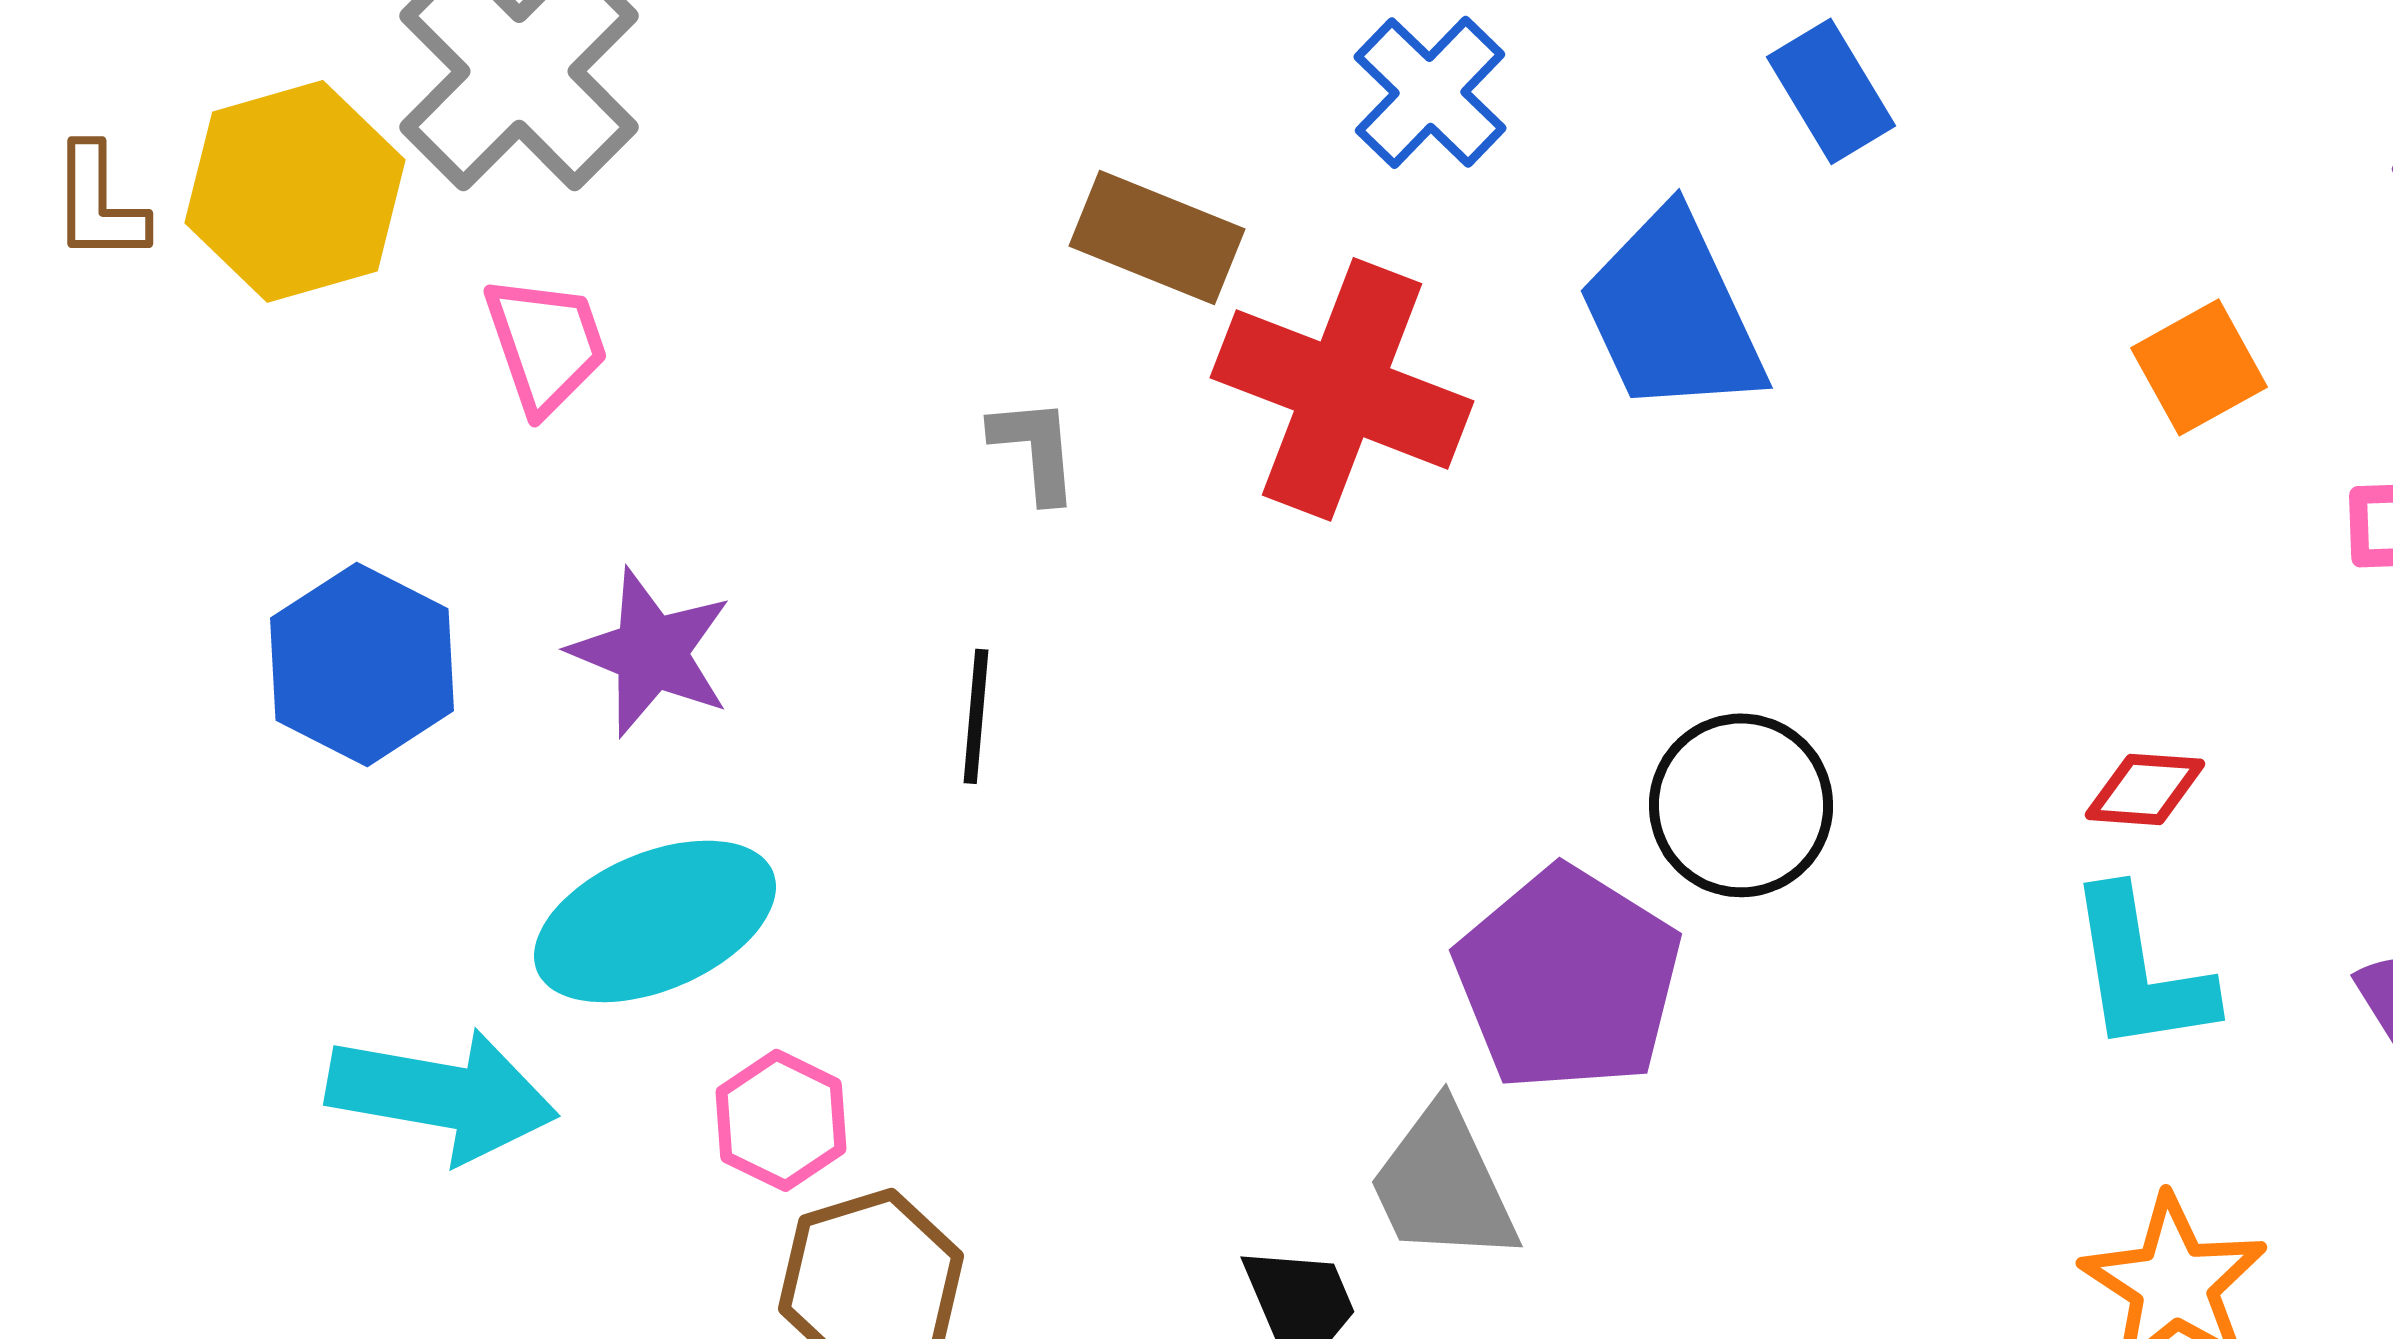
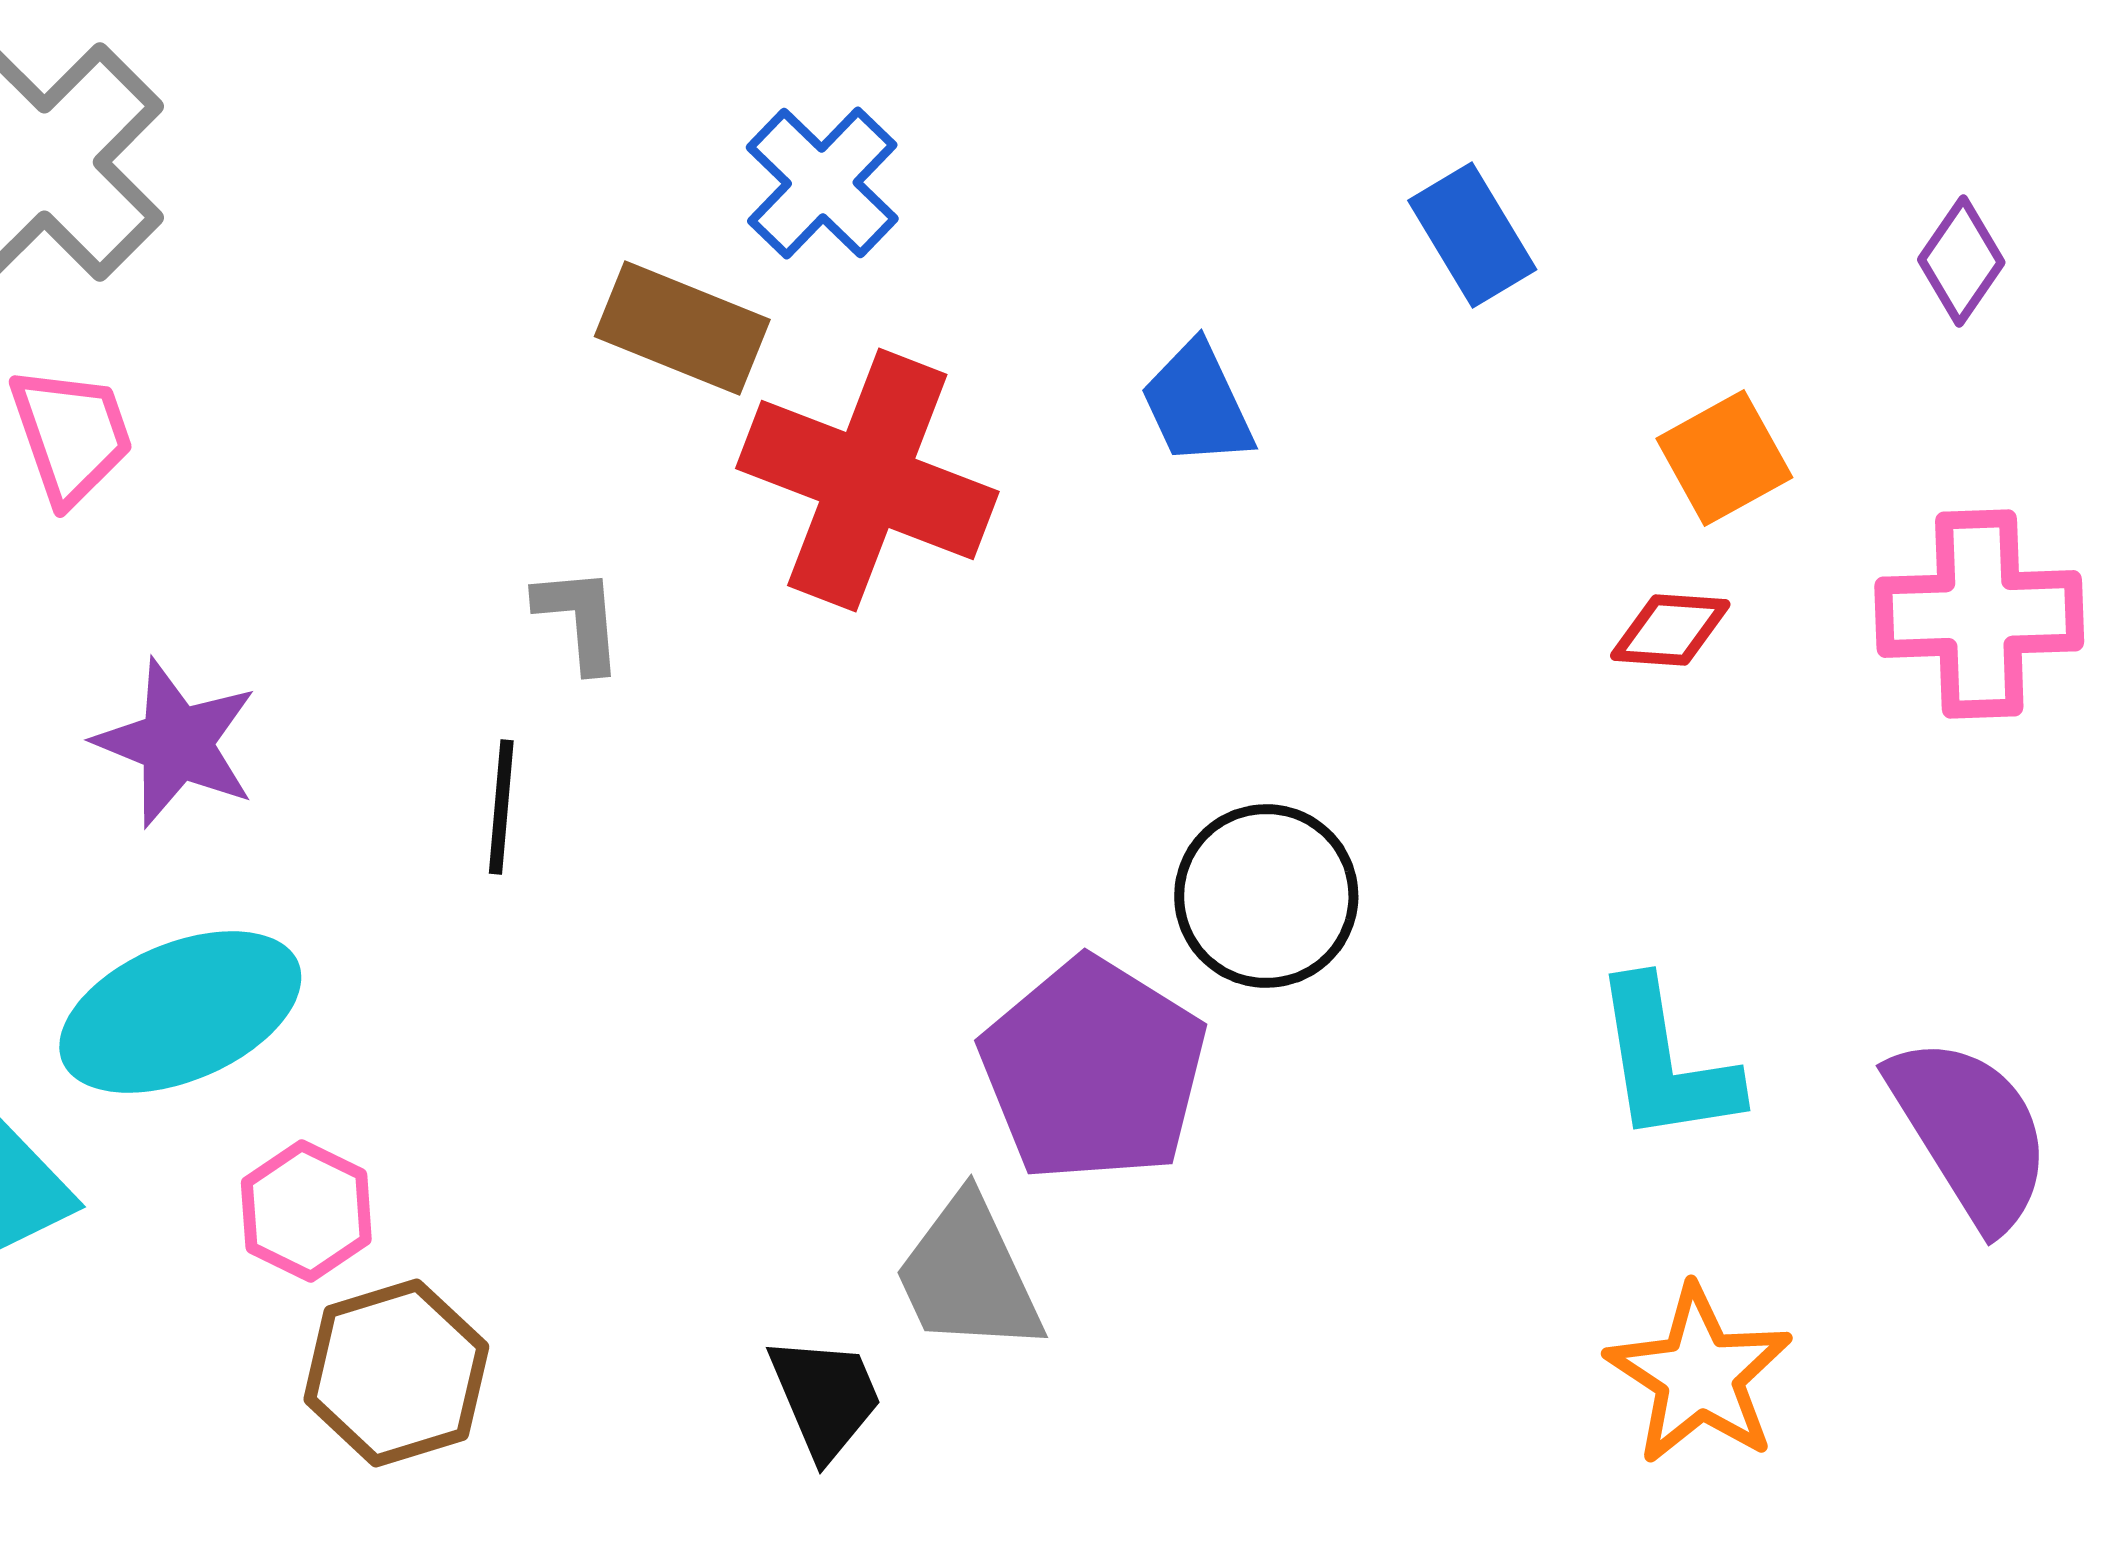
blue rectangle: (1831, 91) -> (1472, 235), moved
blue cross: (1430, 92) -> (822, 183), moved
blue trapezoid: (1672, 313) -> (1197, 404), size x0.6
gray L-shape: (1035, 449) -> (579, 619), moved
red diamond: (2145, 789) -> (1670, 630), moved

